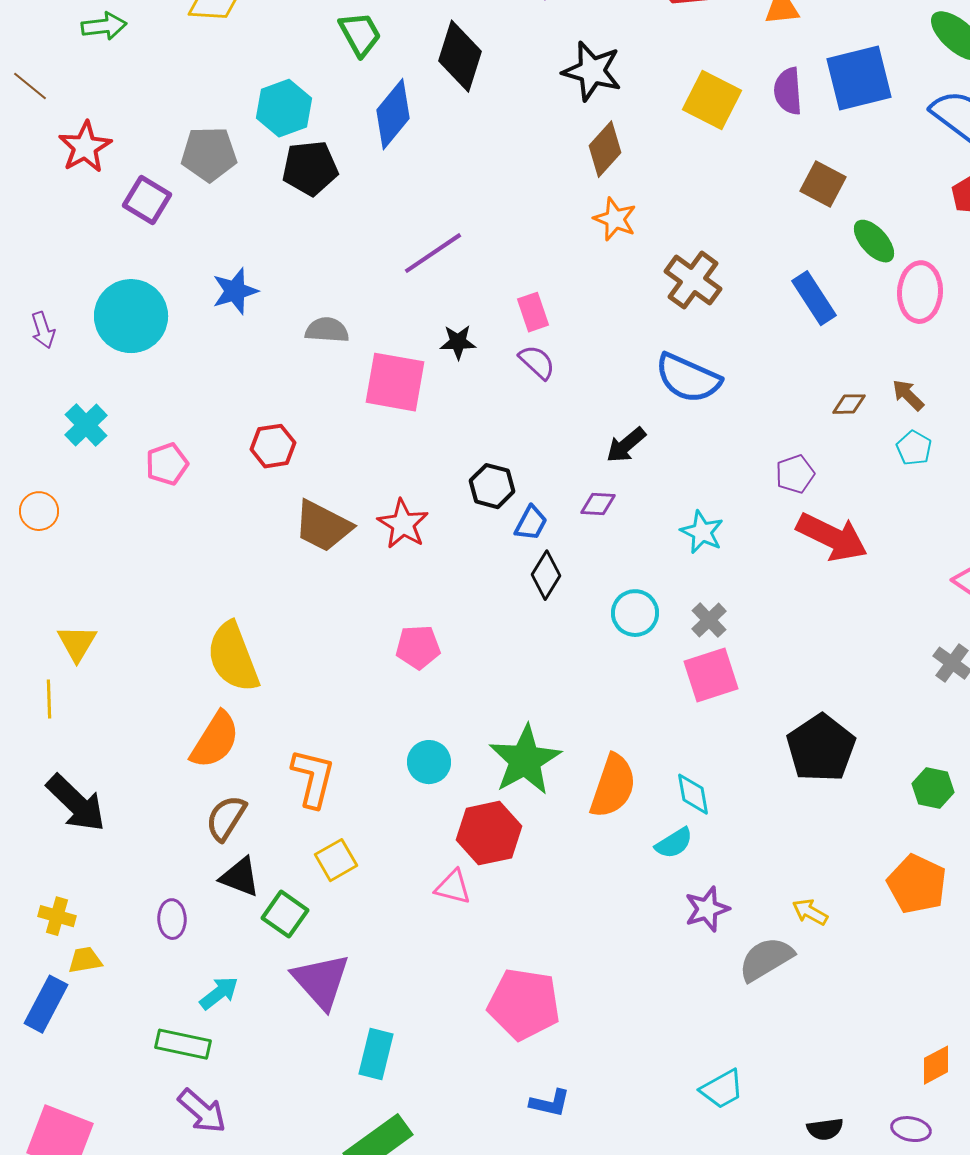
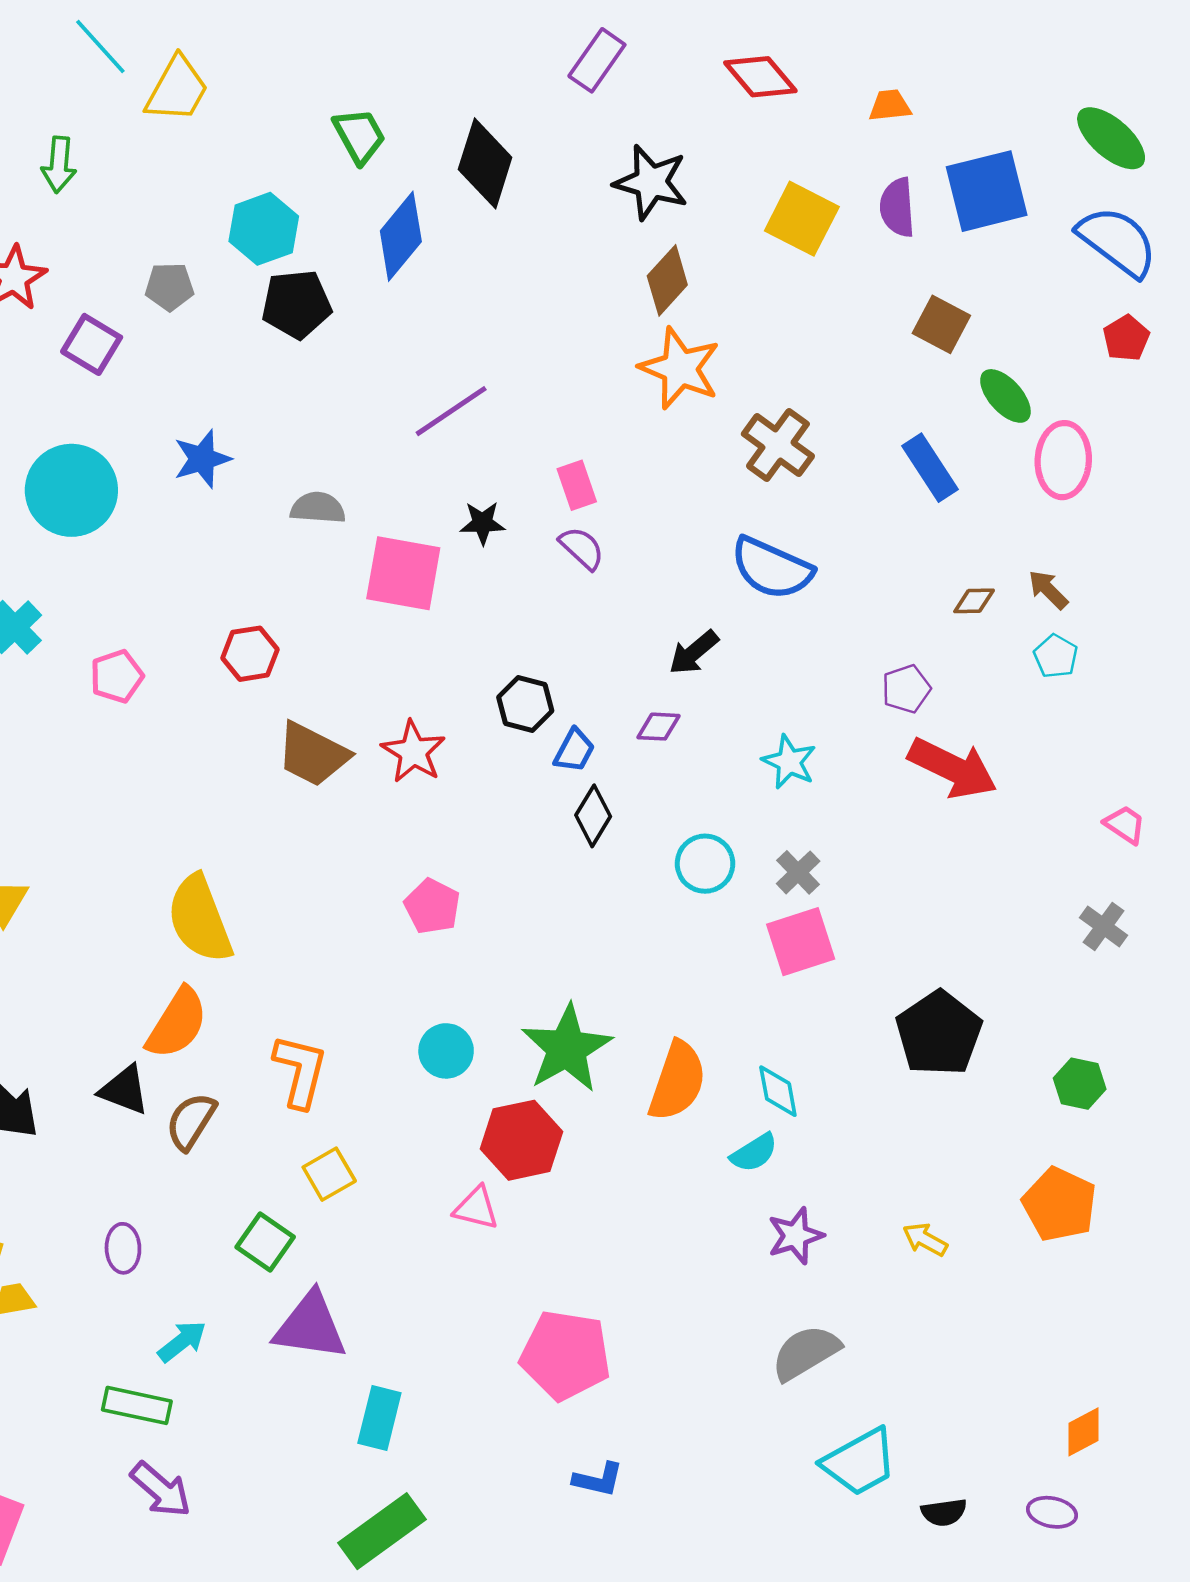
green arrow: (104, 26) -> (59, 165), moved, turned 102
gray pentagon: (209, 154) -> (169, 287), size x0.7
orange star: (615, 219) -> (680, 368), size x1.5
pink pentagon: (418, 647) -> (432, 906), turned 30
black triangle: (240, 877) -> (124, 1090), moved
gray semicircle: (766, 959) -> (806, 1353), moved
purple triangle: (321, 981) -> (310, 1326), turned -40
cyan trapezoid: (722, 1089) -> (860, 1462), moved, size x1.4

